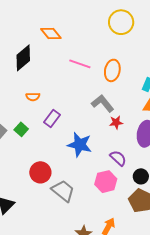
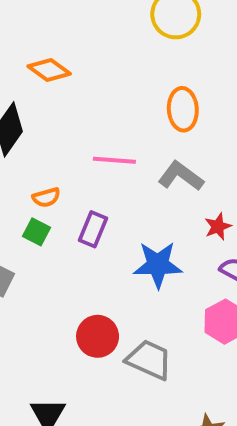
pink line: (80, 64) -> (114, 160), moved
red star: (116, 122) -> (218, 227), moved
green square: (21, 129) -> (37, 232), moved

